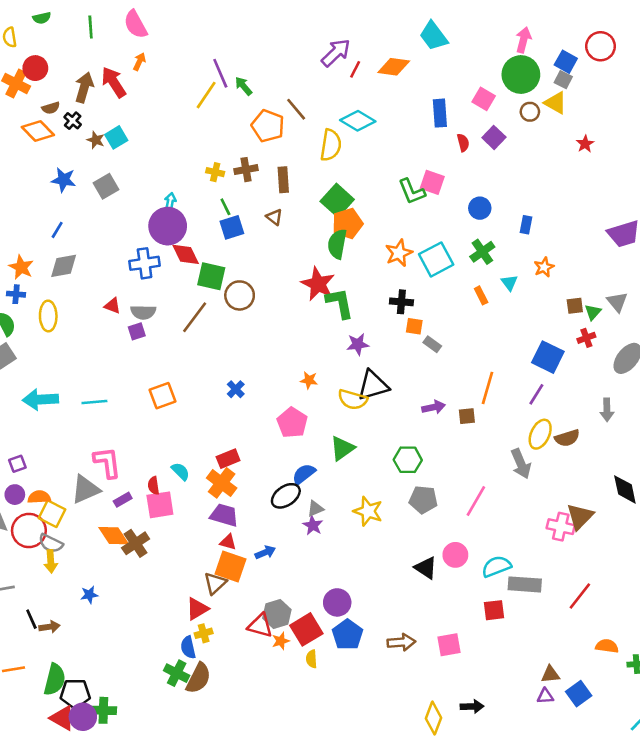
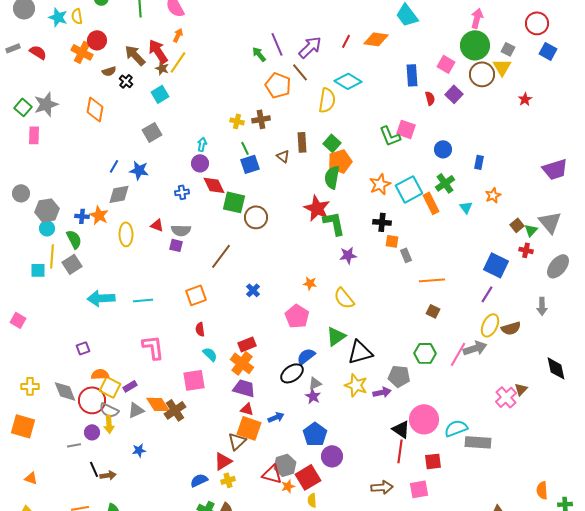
purple arrow: (336, 53) -> (310, 47), moved
blue square: (566, 62) -> (548, 51), moved
purple line: (220, 73) -> (277, 44), moved
brown arrow: (84, 87) -> (135, 55), turned -60
yellow line: (206, 95) -> (178, 62), moved
yellow triangle: (556, 103) -> (502, 67), turned 30
brown circle: (530, 112) -> (482, 74), size x1.6
orange diamond: (38, 131) -> (95, 109), moved, turned 55
brown star: (96, 140) -> (162, 68), moved
blue star: (64, 180) -> (139, 170), moved
brown rectangle: (283, 180) -> (302, 142), moved
green square: (337, 200) -> (332, 143), size x0.7
purple circle: (168, 226) -> (200, 163), size x0.6
blue cross: (145, 263) -> (182, 192), size x0.6
orange star: (21, 267) -> (99, 215), moved
orange rectangle: (481, 295) -> (431, 203), moved, size x1.5
gray triangle: (617, 302) -> (550, 222), size x1.4
brown square: (575, 306) -> (517, 225), turned -32
yellow ellipse: (48, 316) -> (126, 234), moved
brown line: (195, 317) -> (221, 256), moved
purple square: (137, 331) -> (176, 245), turned 32
red cross: (586, 338) -> (526, 250), turned 32
gray rectangle: (432, 344) -> (406, 255), turned 32
black triangle: (373, 385) -> (360, 352), moved
orange line: (487, 388) -> (432, 280), moved, turned 70
yellow semicircle: (353, 399) -> (344, 298), turned 35
purple arrow: (434, 407) -> (382, 392), moved
brown square: (467, 416) -> (433, 311), turned 32
green hexagon: (408, 460) -> (425, 353), moved
gray arrow: (521, 464) -> (475, 348), turned -85
red semicircle: (154, 486) -> (200, 329), moved
gray triangle: (85, 489) -> (136, 410), moved, size x0.7
purple circle: (15, 495) -> (92, 432), moved
purple rectangle: (123, 500) -> (130, 386), moved
pink line: (476, 501) -> (458, 354), moved
brown triangle: (580, 516) -> (521, 389), size x0.6
pink cross: (561, 527) -> (506, 397), turned 35
pink circle: (455, 555) -> (424, 419), size x1.5
red line: (580, 596) -> (400, 451), moved, turned -30
red square: (494, 610) -> (433, 461), moved
blue pentagon: (347, 635) -> (315, 434), moved
orange semicircle: (607, 646) -> (542, 490), turned -102
blue semicircle: (188, 647) -> (199, 480), moved, turned 78

